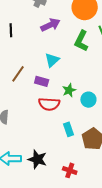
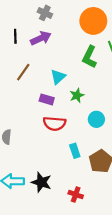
purple arrow: (50, 25) -> (41, 38), moved
black line: (11, 30) -> (15, 36), moved
brown line: (18, 74) -> (23, 72), moved
green star: (69, 90) -> (77, 95), moved

